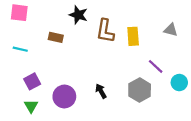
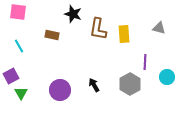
cyan line: (20, 49) -> (19, 46), turned 48
purple line: (156, 66) -> (145, 62), turned 49
purple square: (32, 81) -> (11, 76), moved
green triangle: (31, 106) -> (21, 93), moved

